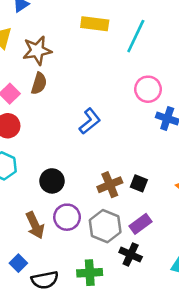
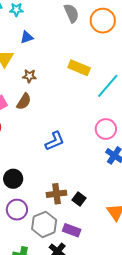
brown star: (37, 51) -> (29, 76), size x0.6
purple rectangle: (140, 224) -> (72, 230), turned 42

